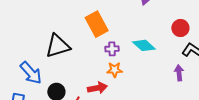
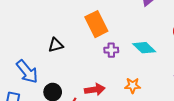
black triangle: (58, 46) -> (56, 45), size x0.6
orange star: (115, 70) -> (133, 86), moved

